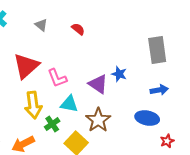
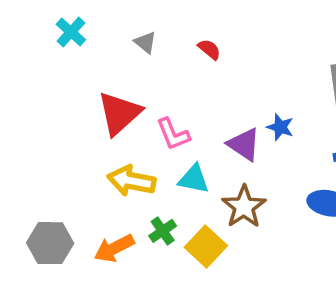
yellow arrow: (33, 105) -> (131, 181), turned 108
green cross: (52, 124) -> (163, 231), moved

